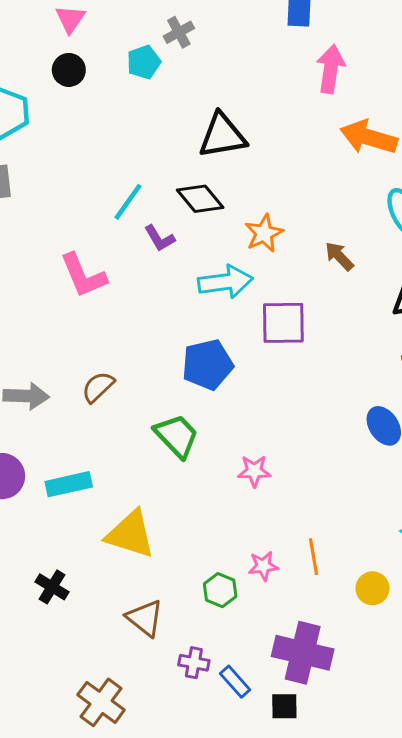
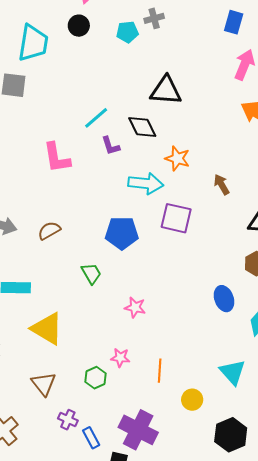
orange star: (264, 233) -> (177, 158), turned 30
green trapezoid: (177, 436) -> (91, 273), size x0.7
pink star: (263, 566) -> (120, 358), moved

